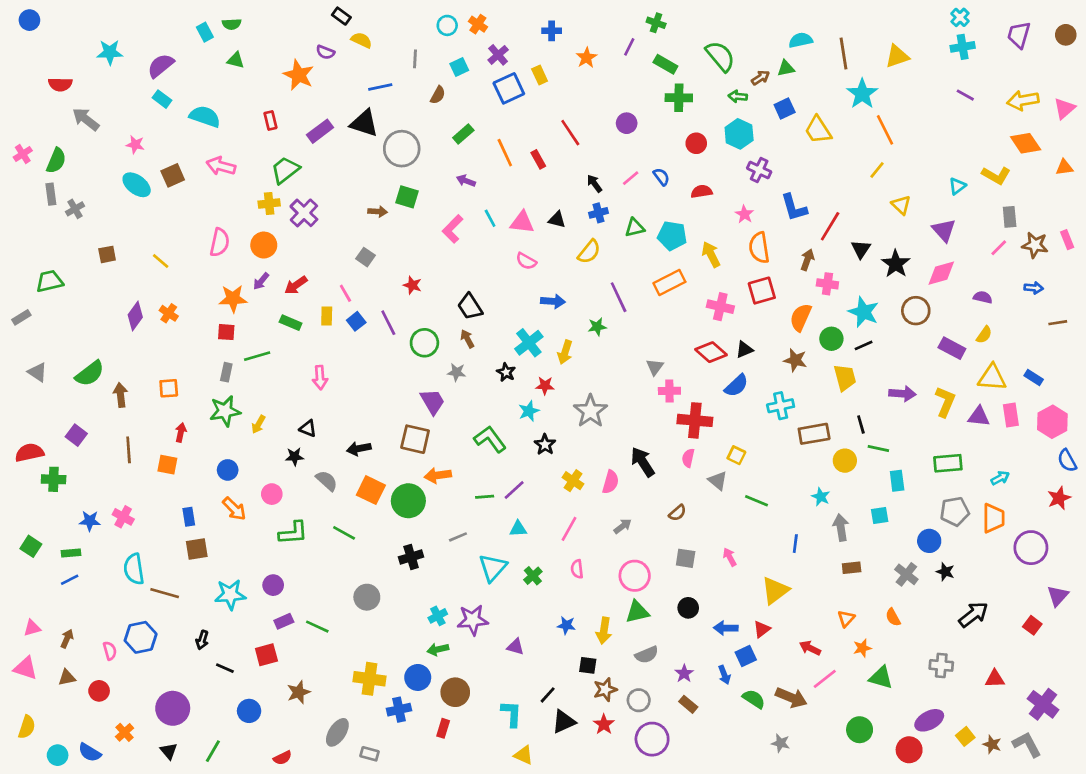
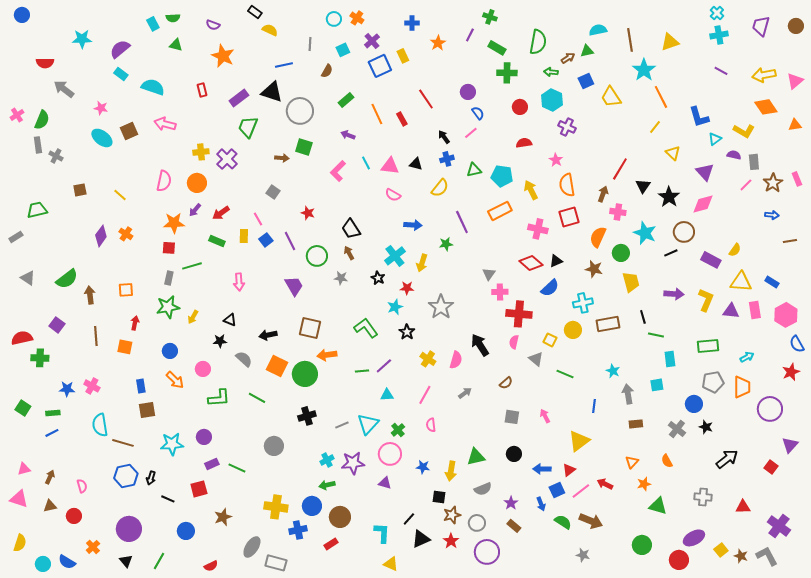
purple semicircle: (325, 52) -> (213, 25), moved
green semicircle: (720, 56) -> (538, 42), turned 50
green trapezoid: (285, 170) -> (248, 127), moved, turned -30
blue semicircle: (661, 177) -> (478, 113), moved
blue L-shape: (794, 208) -> (699, 117), moved
gray cross: (75, 209) -> (56, 156), turned -32
brown star: (1035, 245) -> (773, 183), turned 30
purple semicircle: (983, 297) -> (734, 155), moved
black line: (864, 345) -> (671, 253), moved
purple trapezoid: (432, 402) -> (294, 286), moved
yellow circle: (845, 461) -> (573, 330), moved
gray line: (458, 537) -> (342, 425), moved
pink circle: (635, 576) -> (390, 454), moved
blue hexagon: (141, 637) -> (126, 476), moved
pink line: (825, 679) -> (581, 491), moved
red rectangle: (443, 728) -> (331, 544), turned 40
gray rectangle: (370, 754) -> (276, 563), size x1.5

